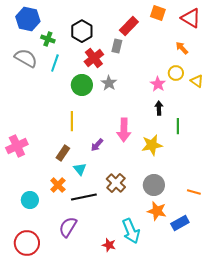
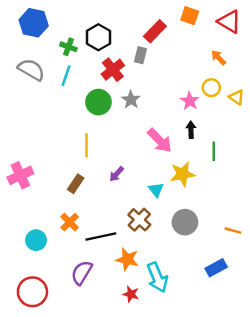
green cross: (48, 39) -> (68, 47), moved
pink arrow: (124, 130) -> (160, 140), moved, turned -45
cyan triangle: (80, 169) -> (156, 190), moved
orange star: (157, 211) -> (127, 259), moved

